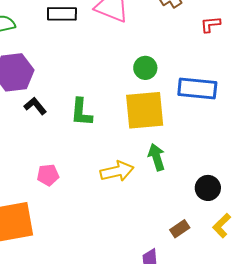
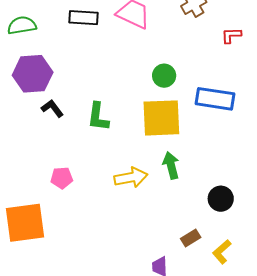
yellow L-shape: (222, 226) -> (222, 252), moved

